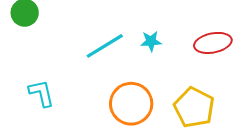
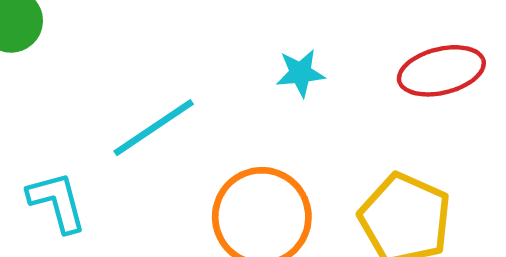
cyan line: (105, 46) -> (154, 128), moved

